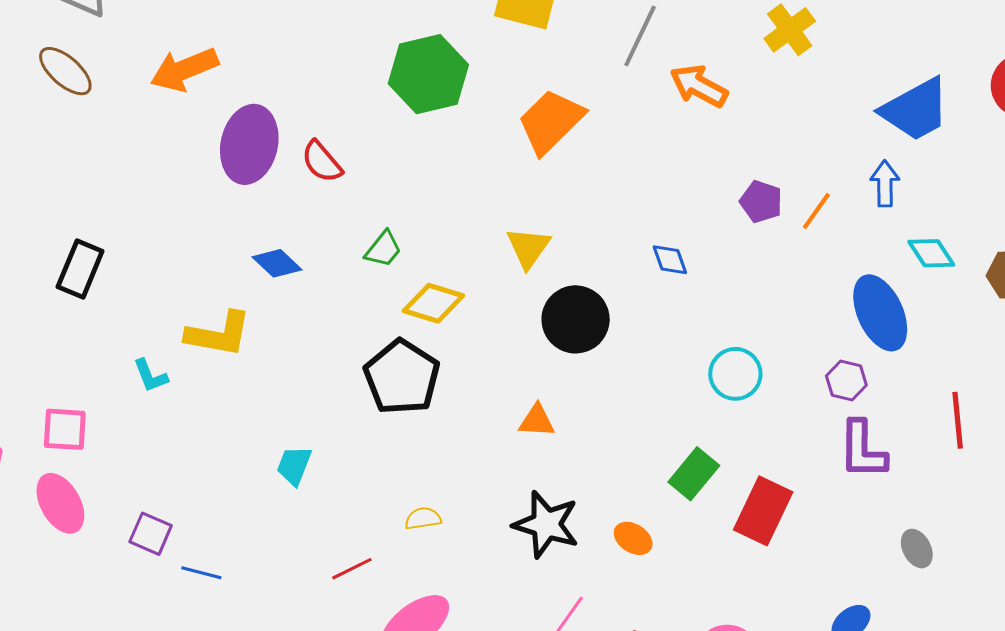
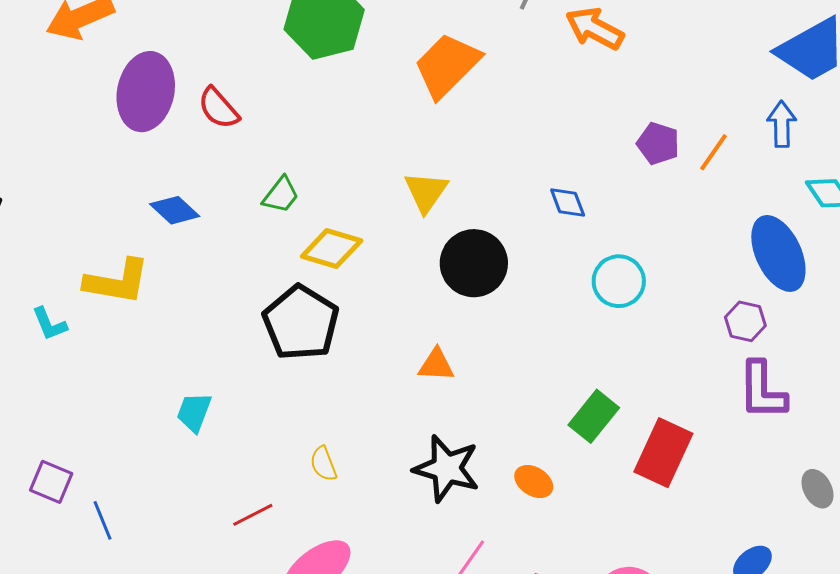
cyan circle: (735, 374) -> (619, 281), moved
yellow semicircle: (423, 518) -> (323, 464), turned -102
blue line: (201, 573) -> (102, 520), turned 54

